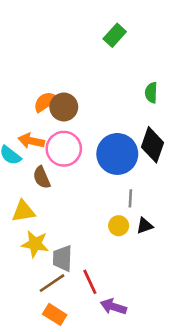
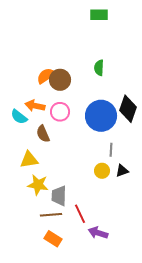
green rectangle: (115, 35) -> (99, 15), moved, turned 48
green semicircle: (151, 93) -> (99, 68), moved
pink circle: (64, 149) -> (60, 112), size x0.7
brown line: (52, 283) -> (51, 215), turned 30

